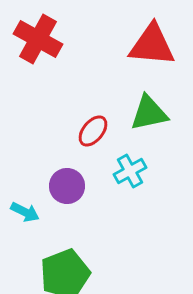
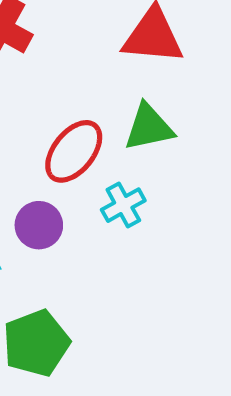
red ellipse: (93, 131) -> (74, 151), size x1.5

